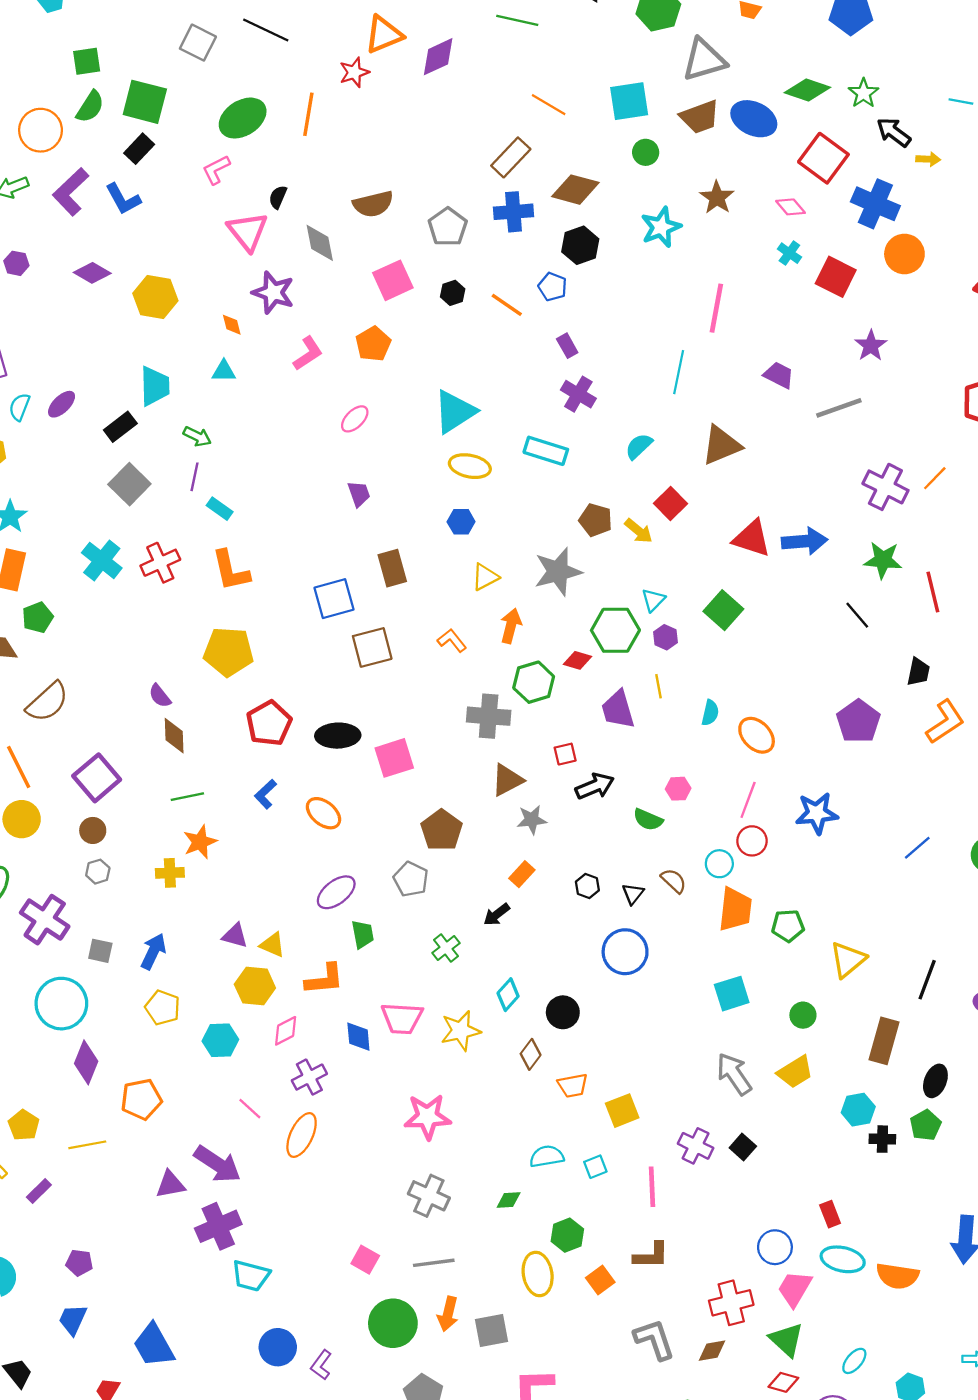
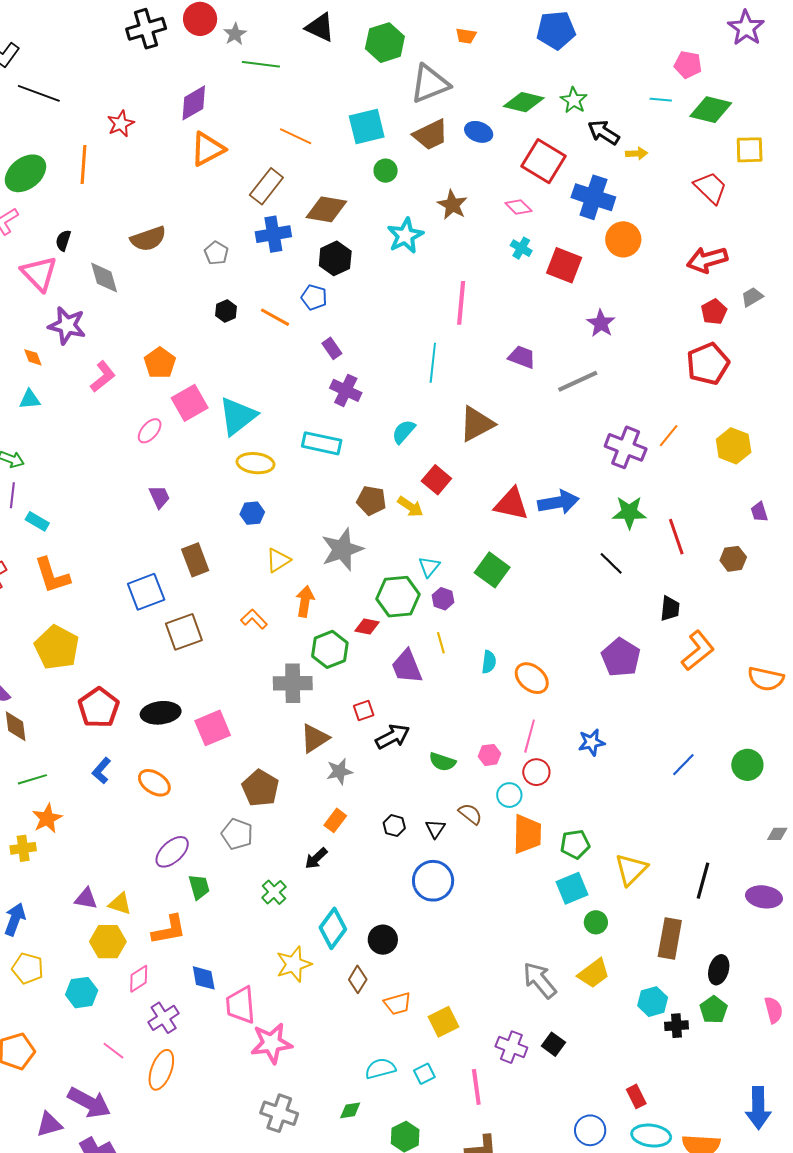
orange triangle: (384, 35) -> (208, 149), moved
blue ellipse: (754, 119) -> (479, 132), size x0.7
gray pentagon: (448, 227) -> (216, 253), size x0.7
pink square: (393, 280) -> (190, 403), moved
yellow pentagon: (228, 652) -> (57, 647), turned 30
pink hexagon: (678, 789) -> (489, 755), moved
blue star: (817, 813) -> (592, 742), size x0.7
cyan square: (732, 994) -> (572, 888), moved
cyan diamond: (508, 995) -> (333, 928), size x1.4
pink trapezoid: (402, 1018) -> (241, 1005), moved, turned 87

